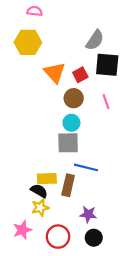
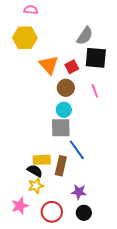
blue line: (86, 167) -> (77, 150), turned 40

